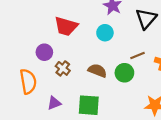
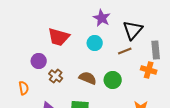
brown line: (137, 55) -> (125, 51), moved
orange semicircle: (28, 81) -> (24, 88), size x0.6

